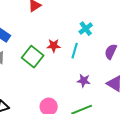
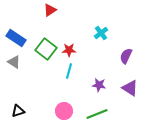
cyan line: (75, 51) -> (69, 71), moved
green square: (33, 57) -> (46, 49), moved

